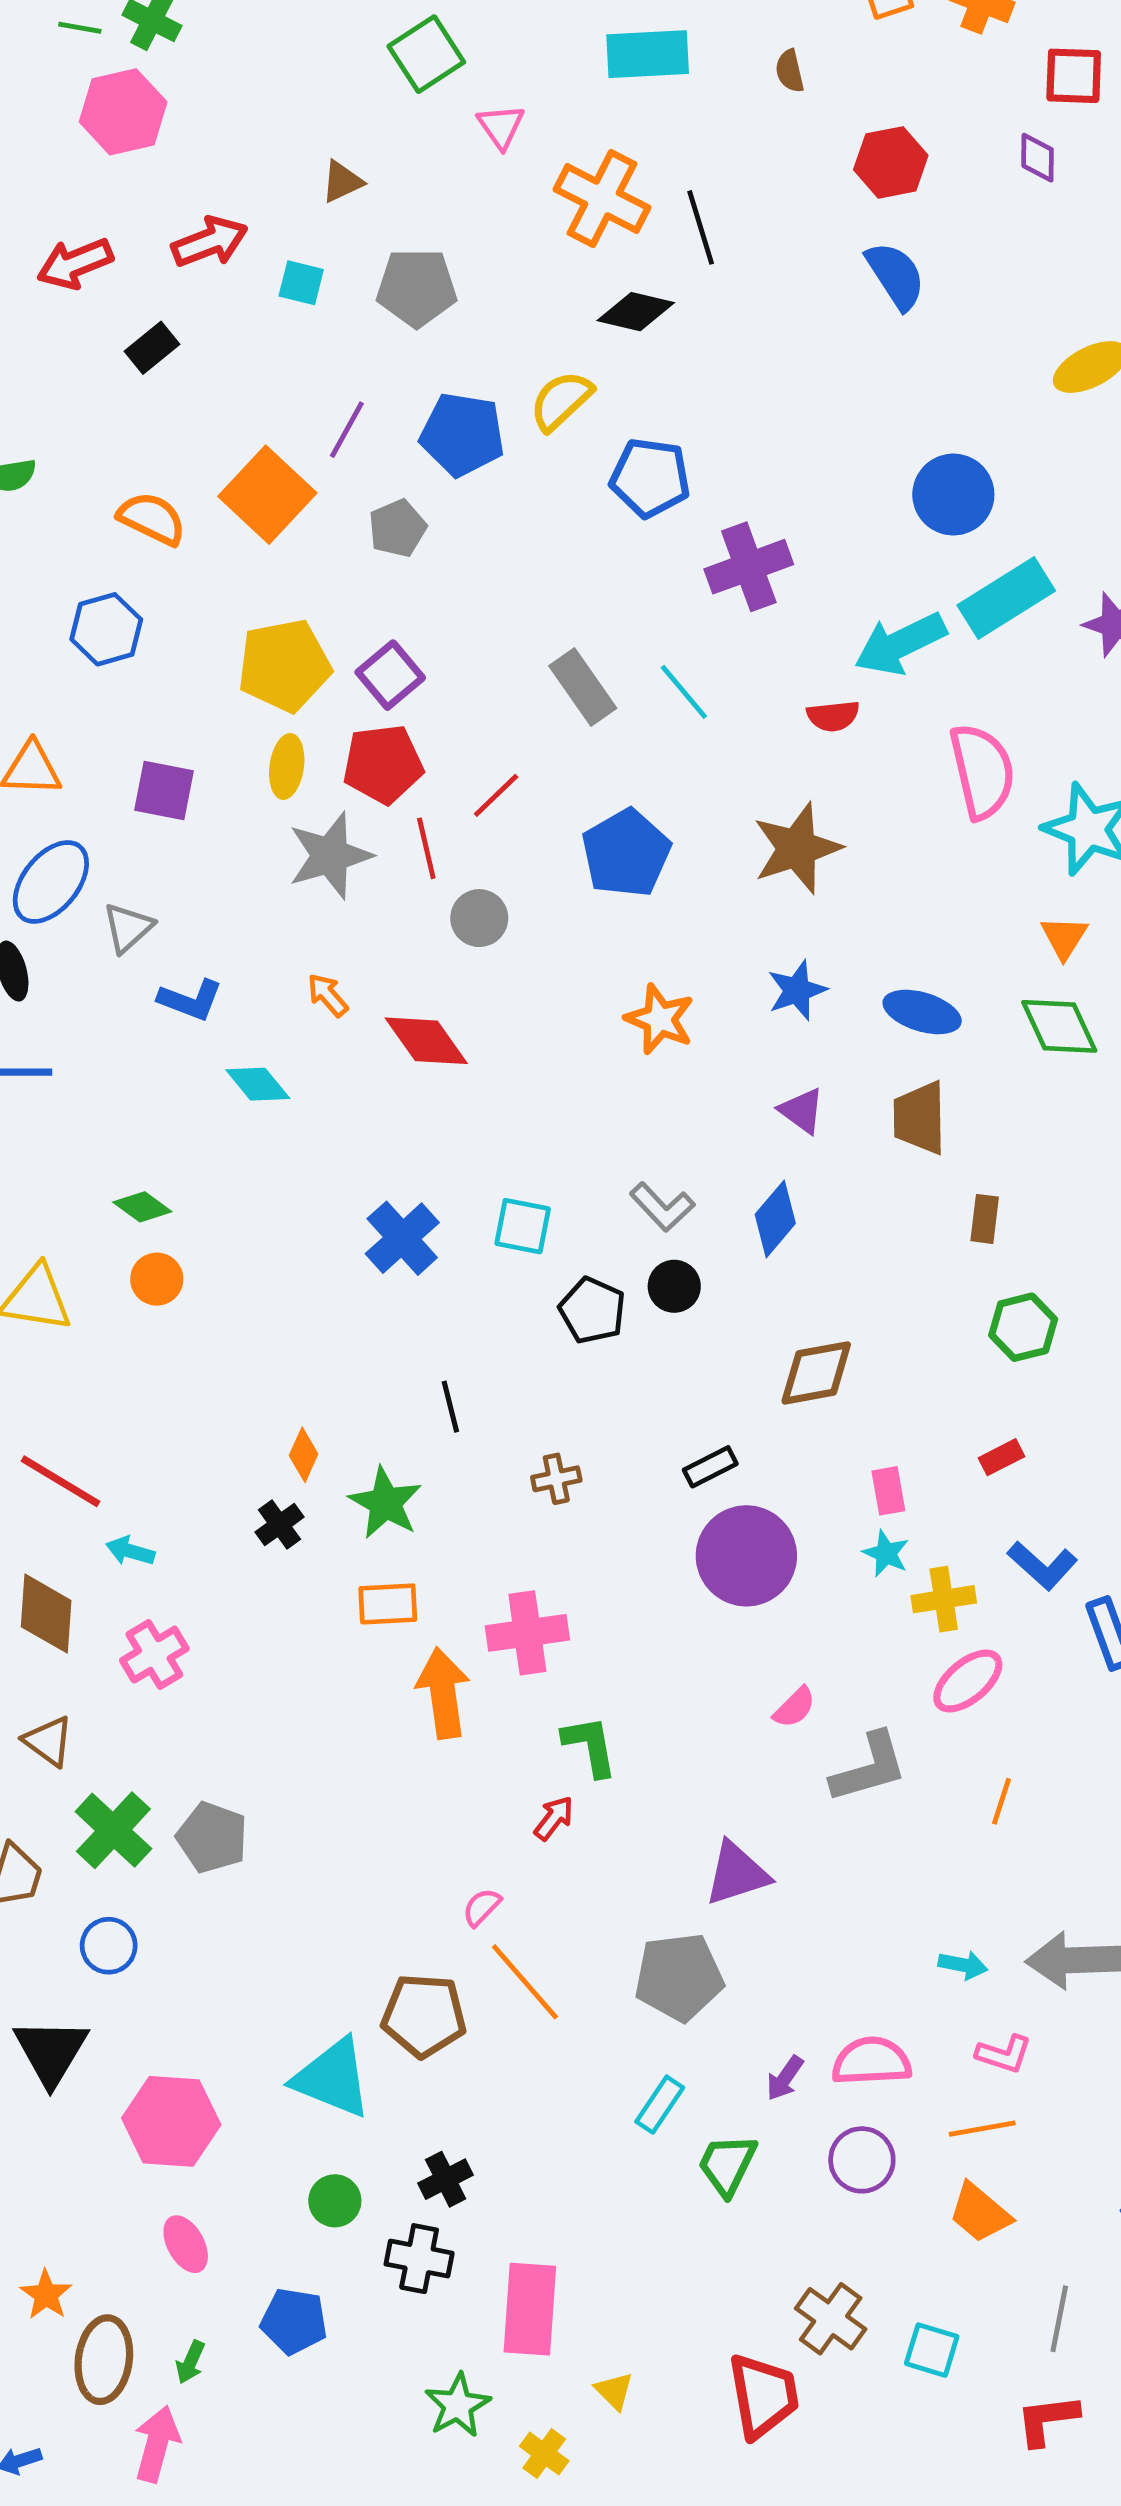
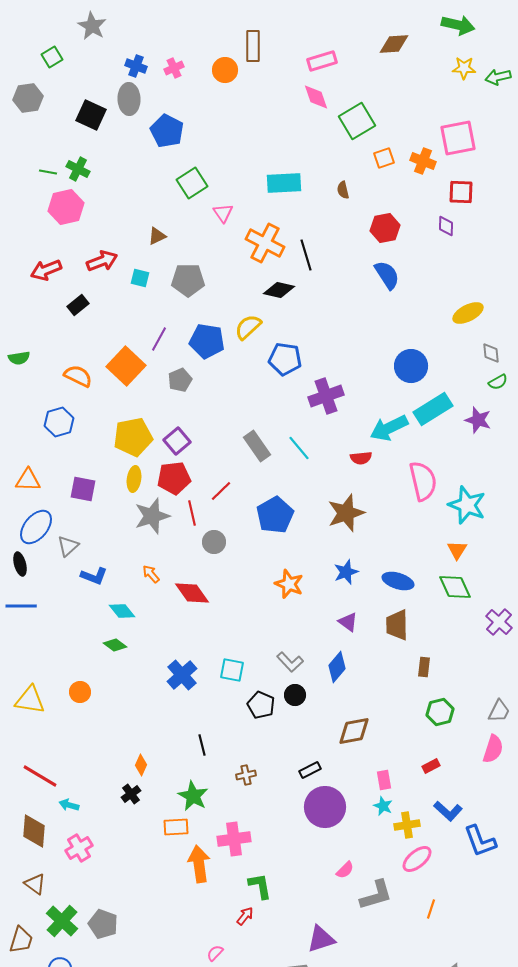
green diamond: (142, 1207) -> (115, 645), moved
green star: (385, 1503) -> (193, 796), moved

